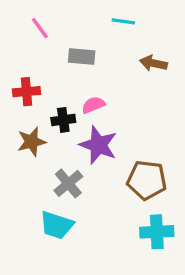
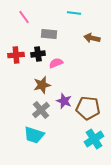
black cross: (63, 120) -> (38, 54), moved
brown star: (32, 142) -> (42, 85), moved
purple star: (98, 145) -> (64, 101), moved, size x0.7
cyan cross: (157, 232) -> (94, 139), turned -30

